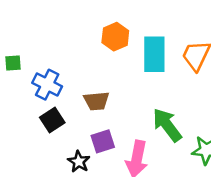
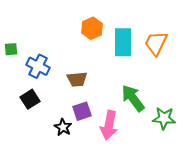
black square: (52, 120) -> (30, 99), moved

